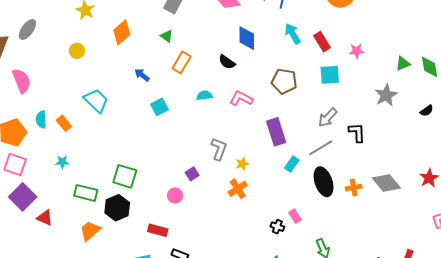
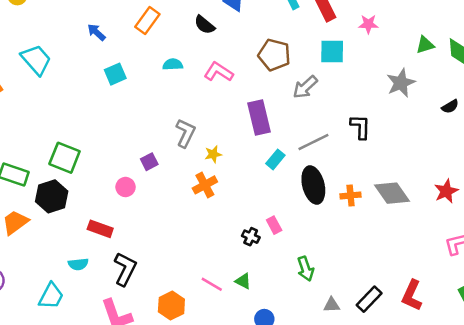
gray arrow: (328, 118) -> (305, 87), moved

